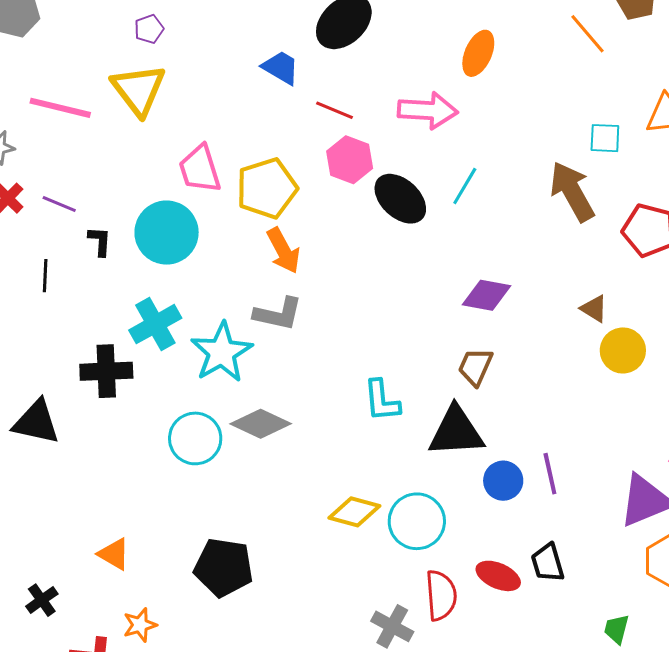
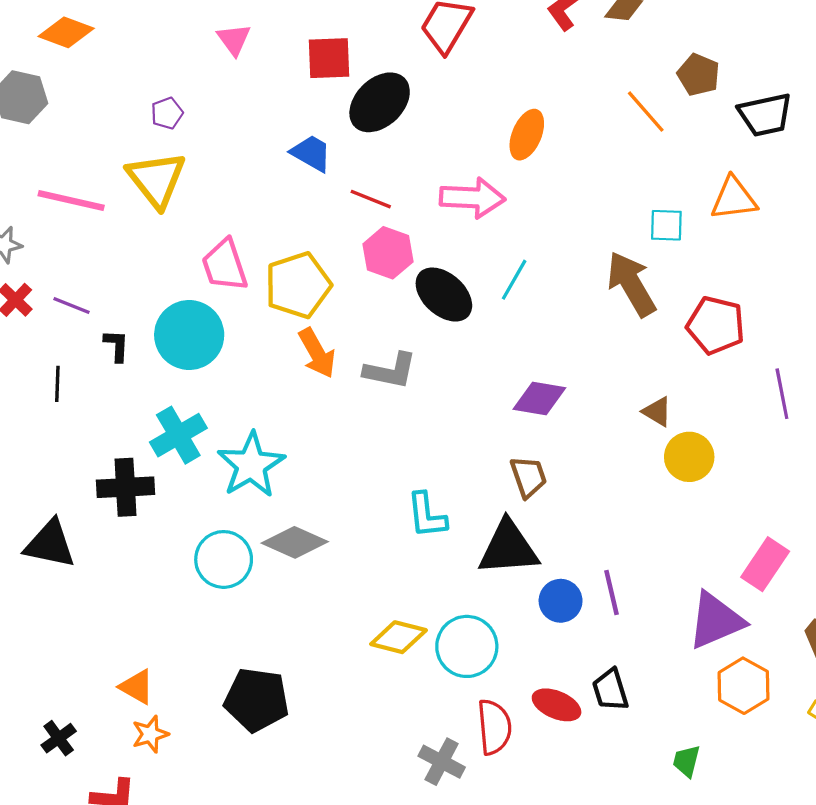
gray L-shape: (278, 314) -> (390, 371), moved
brown trapezoid: (475, 367) -> (528, 477), turned 138
orange star: (140, 625) -> (150, 734), moved

